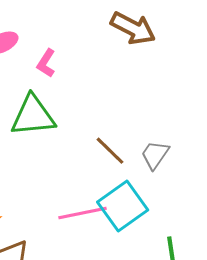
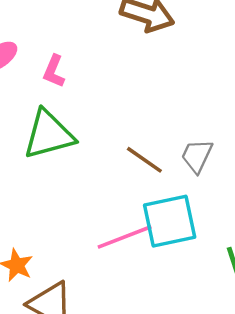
cyan square: (123, 206) -> (170, 221), turned 33

